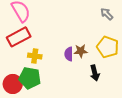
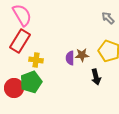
red rectangle: (19, 37) -> (20, 41), turned -30
green pentagon: (30, 78) -> (31, 82), turned -30

